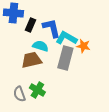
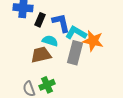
orange star: (83, 46) -> (93, 41), size x1.5
green cross: (37, 90) -> (47, 85), turned 35

